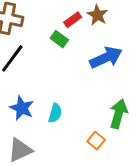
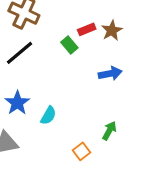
blue arrow: (106, 58) -> (110, 74), size x0.7
green arrow: (119, 114) -> (109, 131), size x0.7

